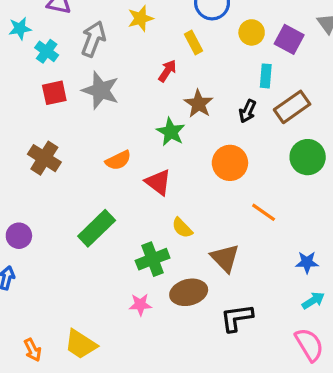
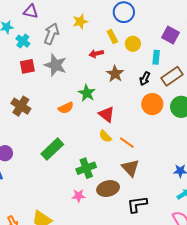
yellow circle: (252, 32) -> (133, 44), moved
red arrow: (167, 71) -> (96, 54), turned -136
green star: (171, 132) -> (87, 93), moved
orange circle: (230, 163) -> (152, 104), moved
red triangle: (158, 182) -> (107, 114), moved
orange line: (264, 212) -> (127, 143), moved
yellow semicircle: (182, 228) -> (105, 136), moved

